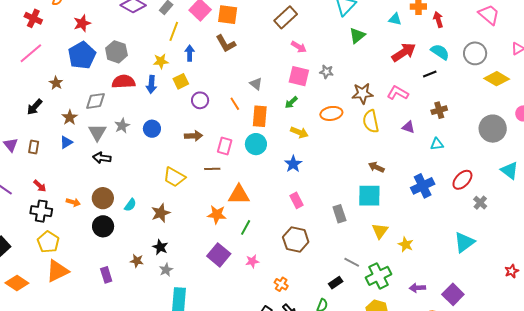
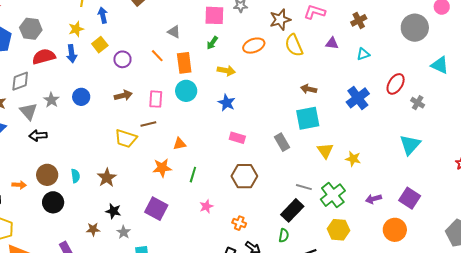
yellow trapezoid: (174, 177) -> (126, 138), moved
orange triangle: (239, 195) -> (180, 144), size x0.6
pink rectangle: (297, 200) -> (237, 138), turned -35
cyan semicircle: (130, 205) -> (75, 176), turned -32
purple square: (219, 255) -> (156, 209), moved
black rectangle: (336, 283) -> (292, 210), size x1.6

